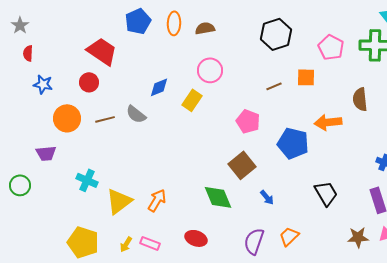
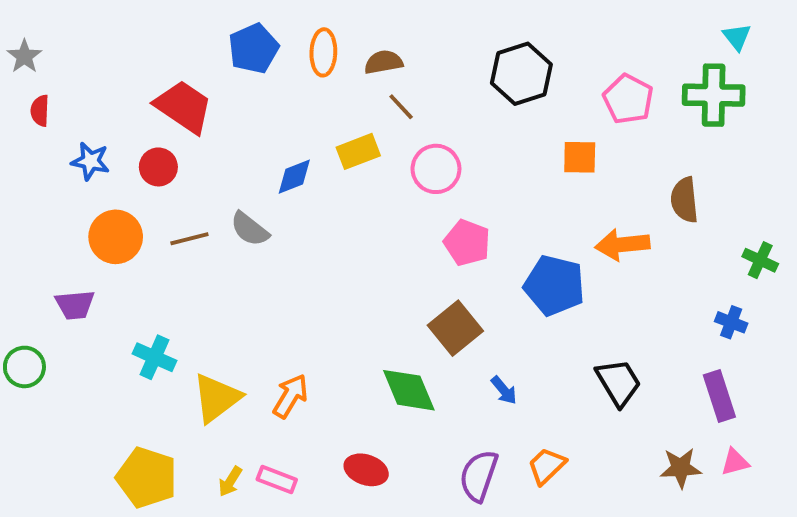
pink circle: (210, 70) -> (436, 169), moved
blue star: (43, 84) -> (90, 161), moved
brown line: (274, 86) -> (401, 107), moved, turned 70
yellow rectangle: (192, 100) -> (358, 151), moved, turned 35

